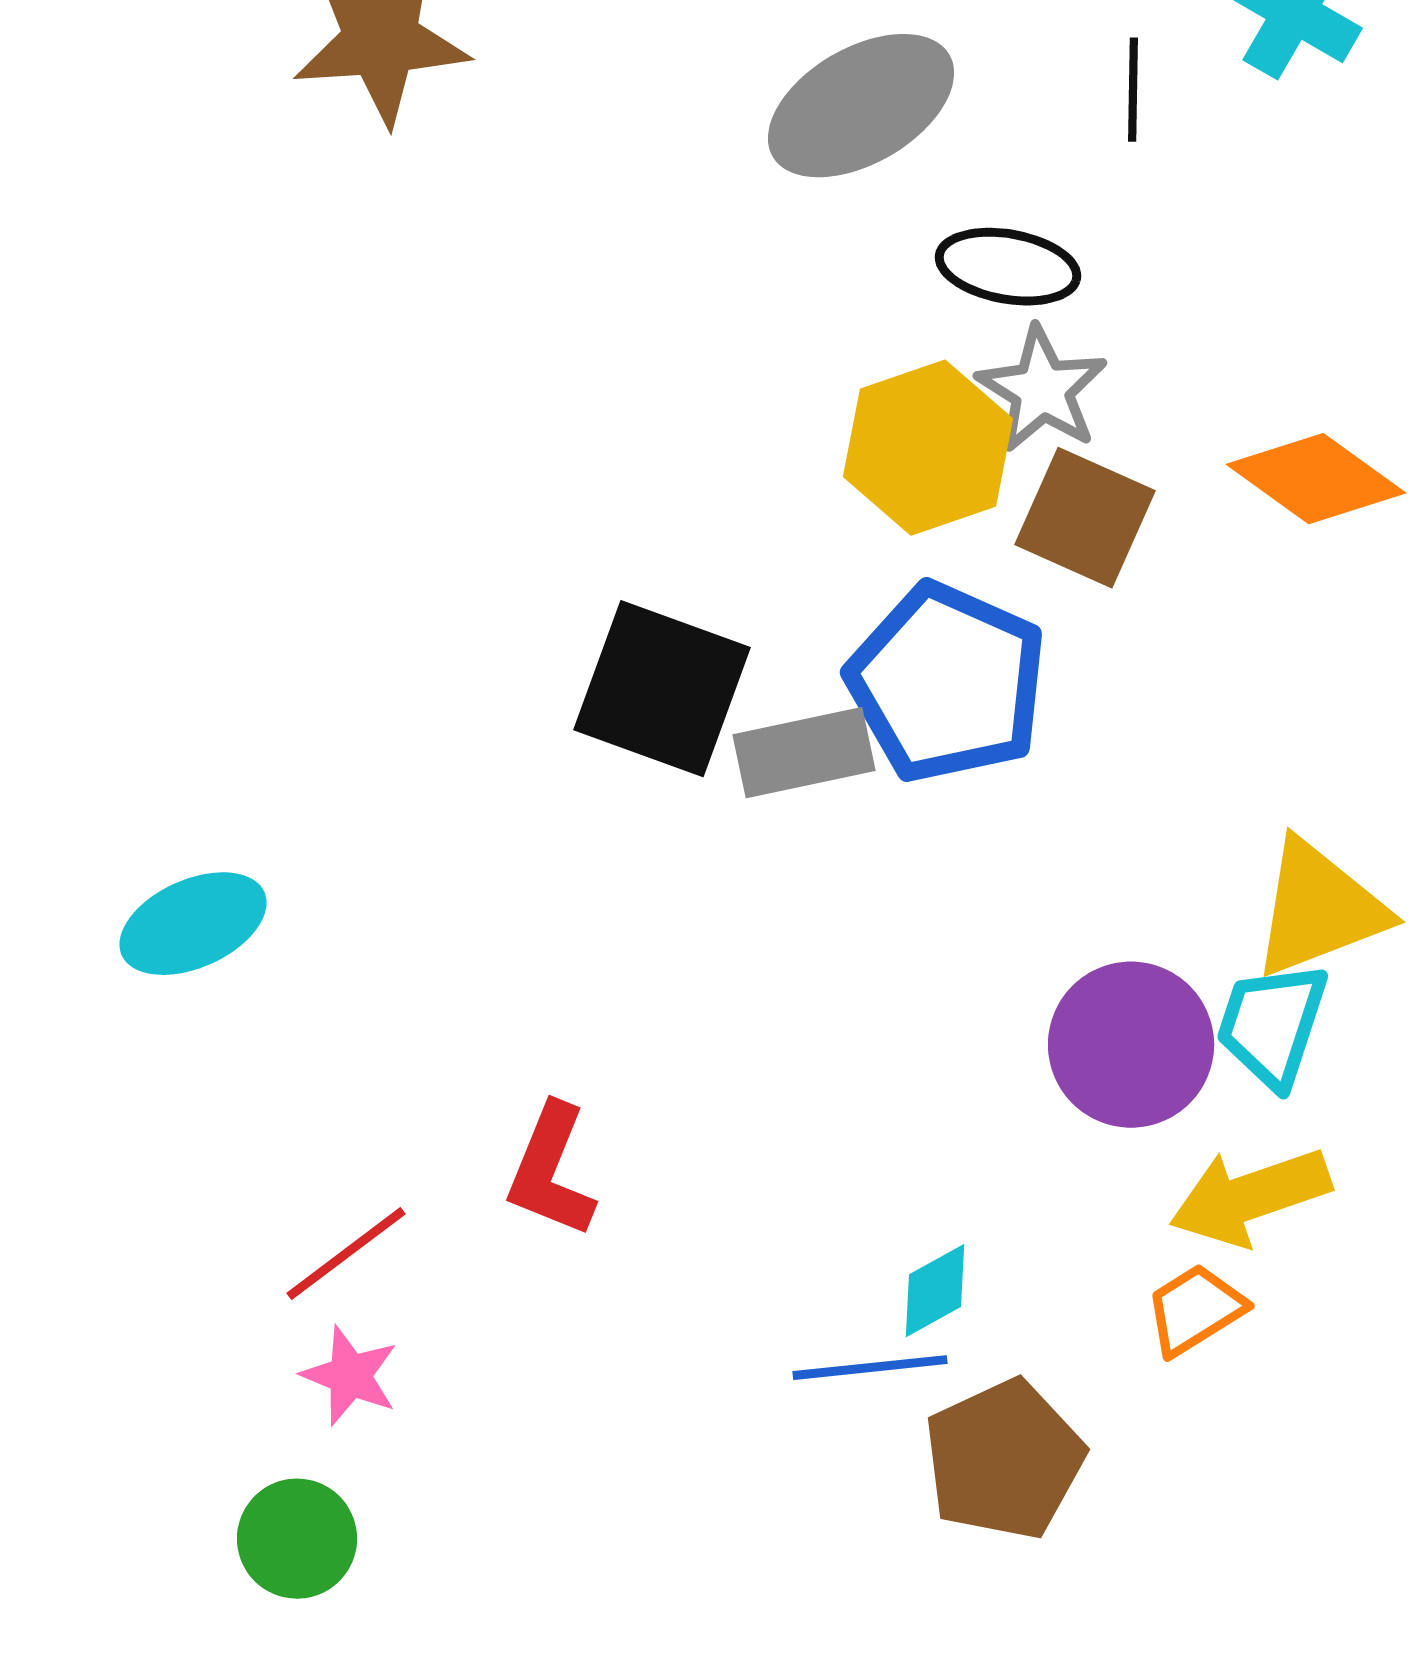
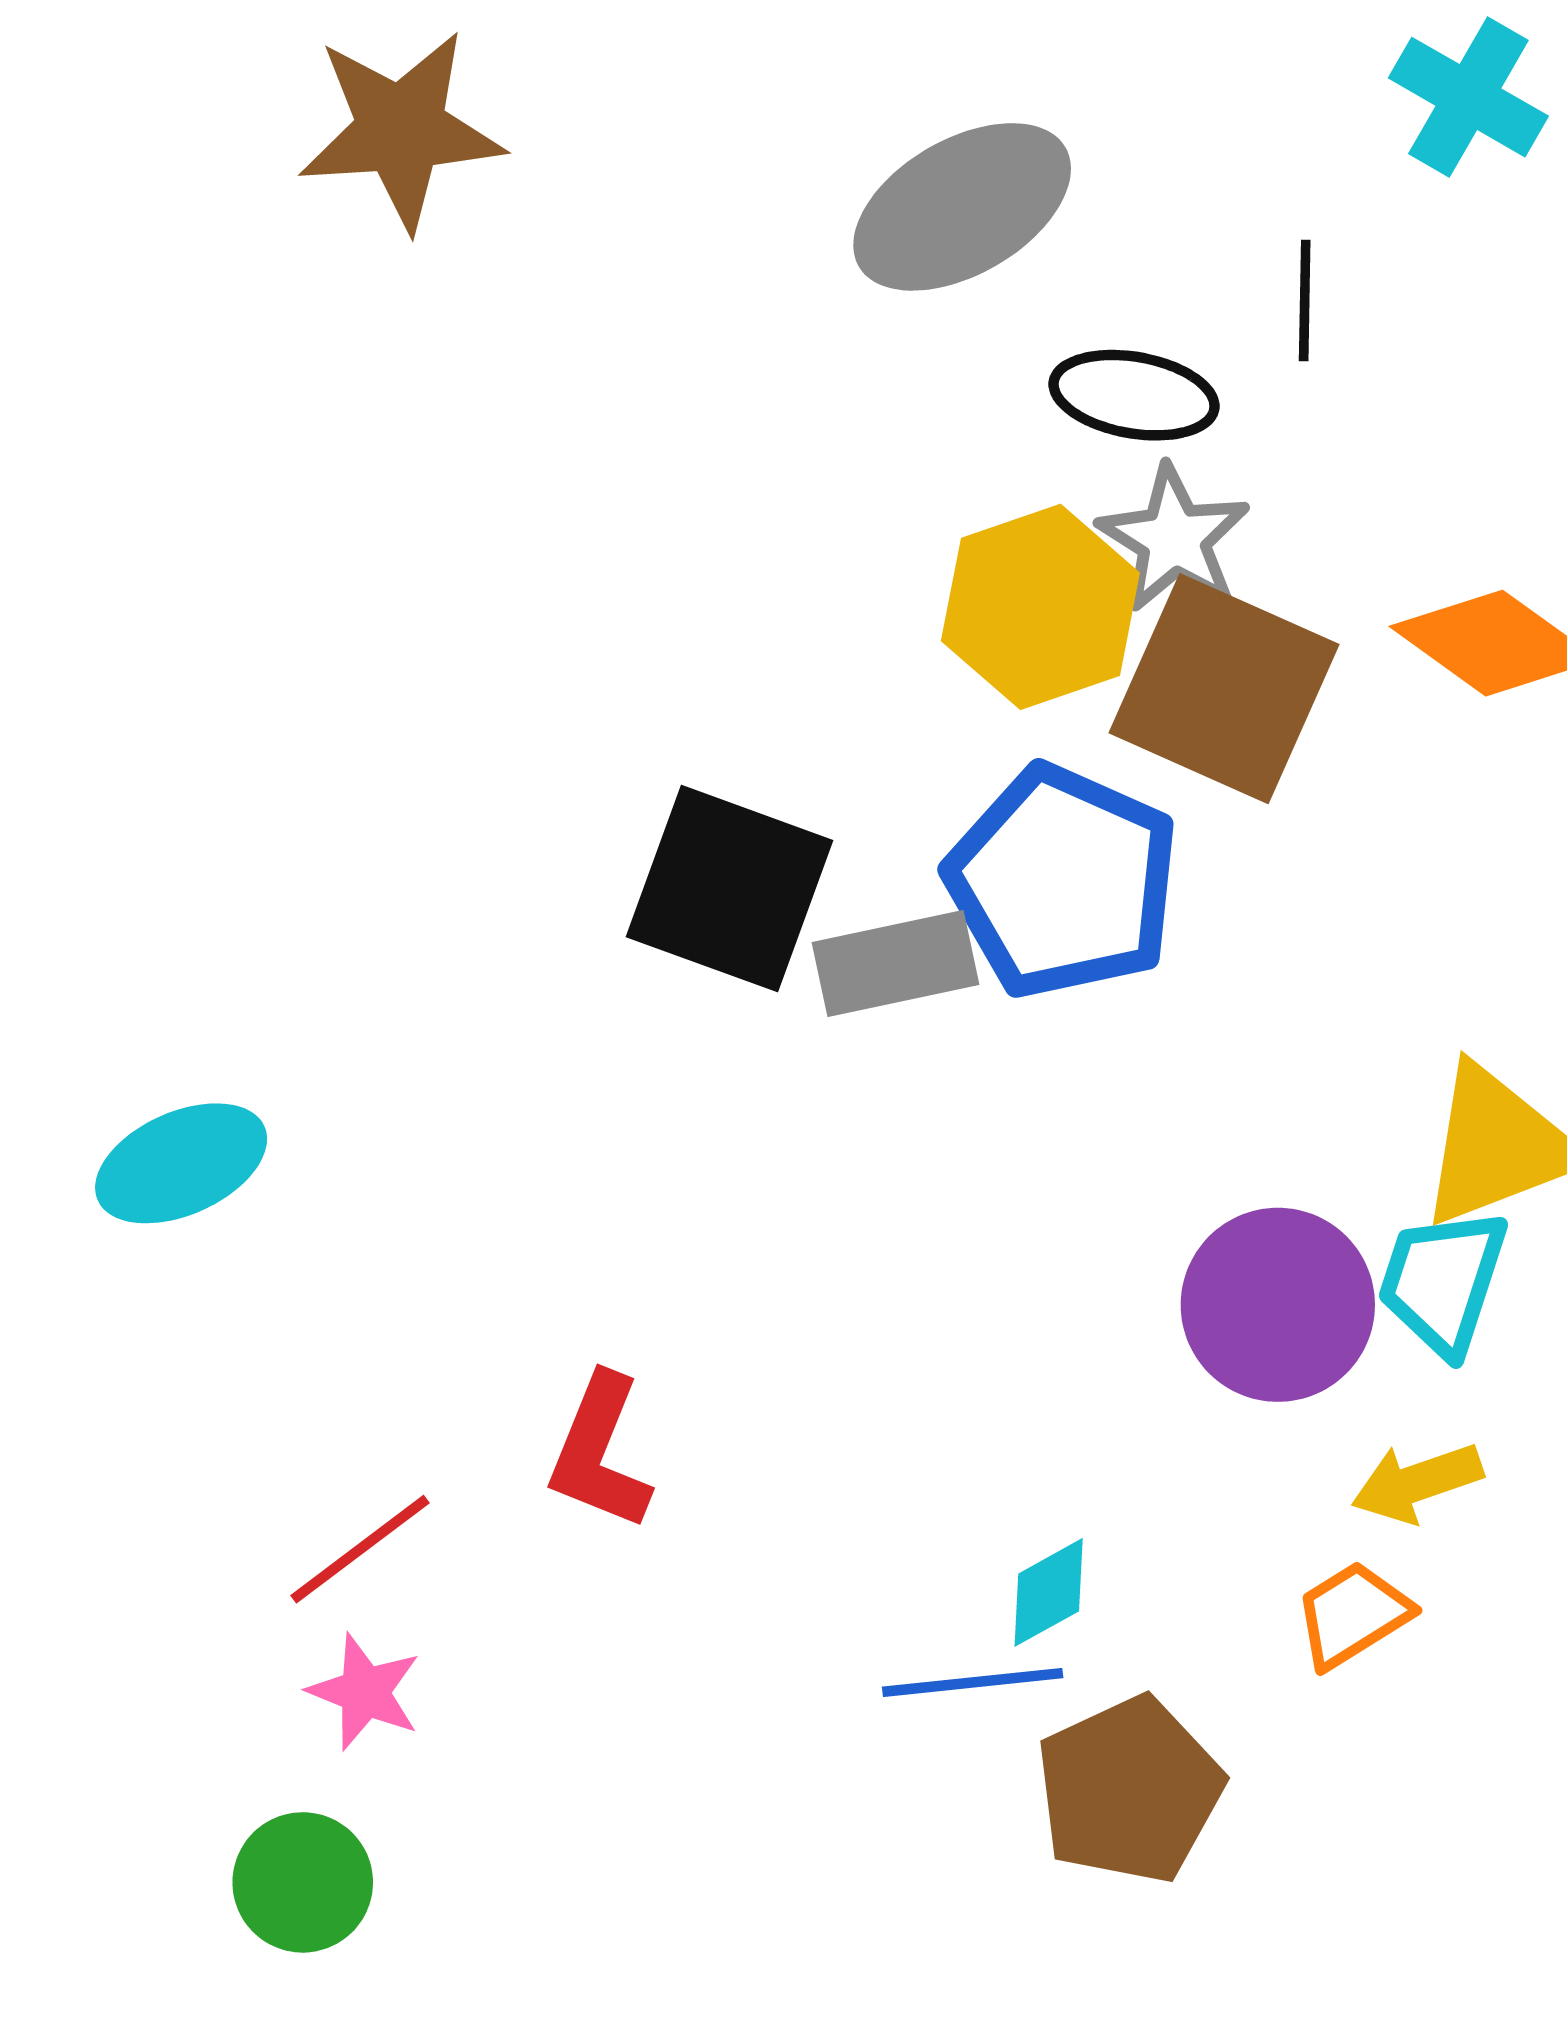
black line: (1133, 90) -> (1305, 300), moved
brown square: (1085, 518) -> (1224, 689), size x1.4
yellow arrow: (1250, 1197) -> (1417, 1483), size x0.7

